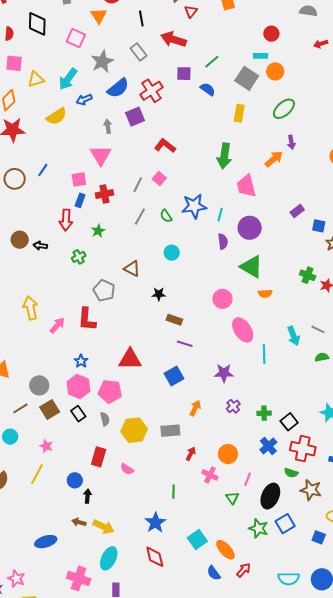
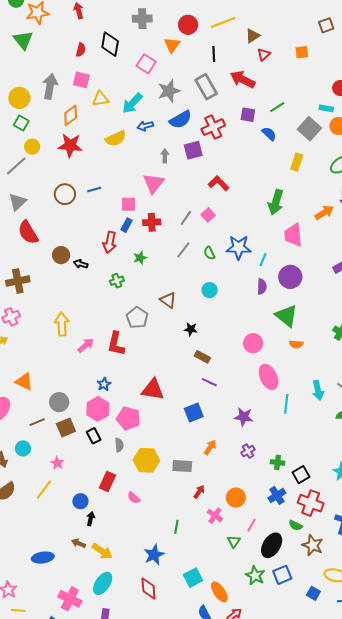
gray rectangle: (139, 52) -> (206, 87), size x1.4
blue line: (43, 170) -> (94, 190), turned 32

